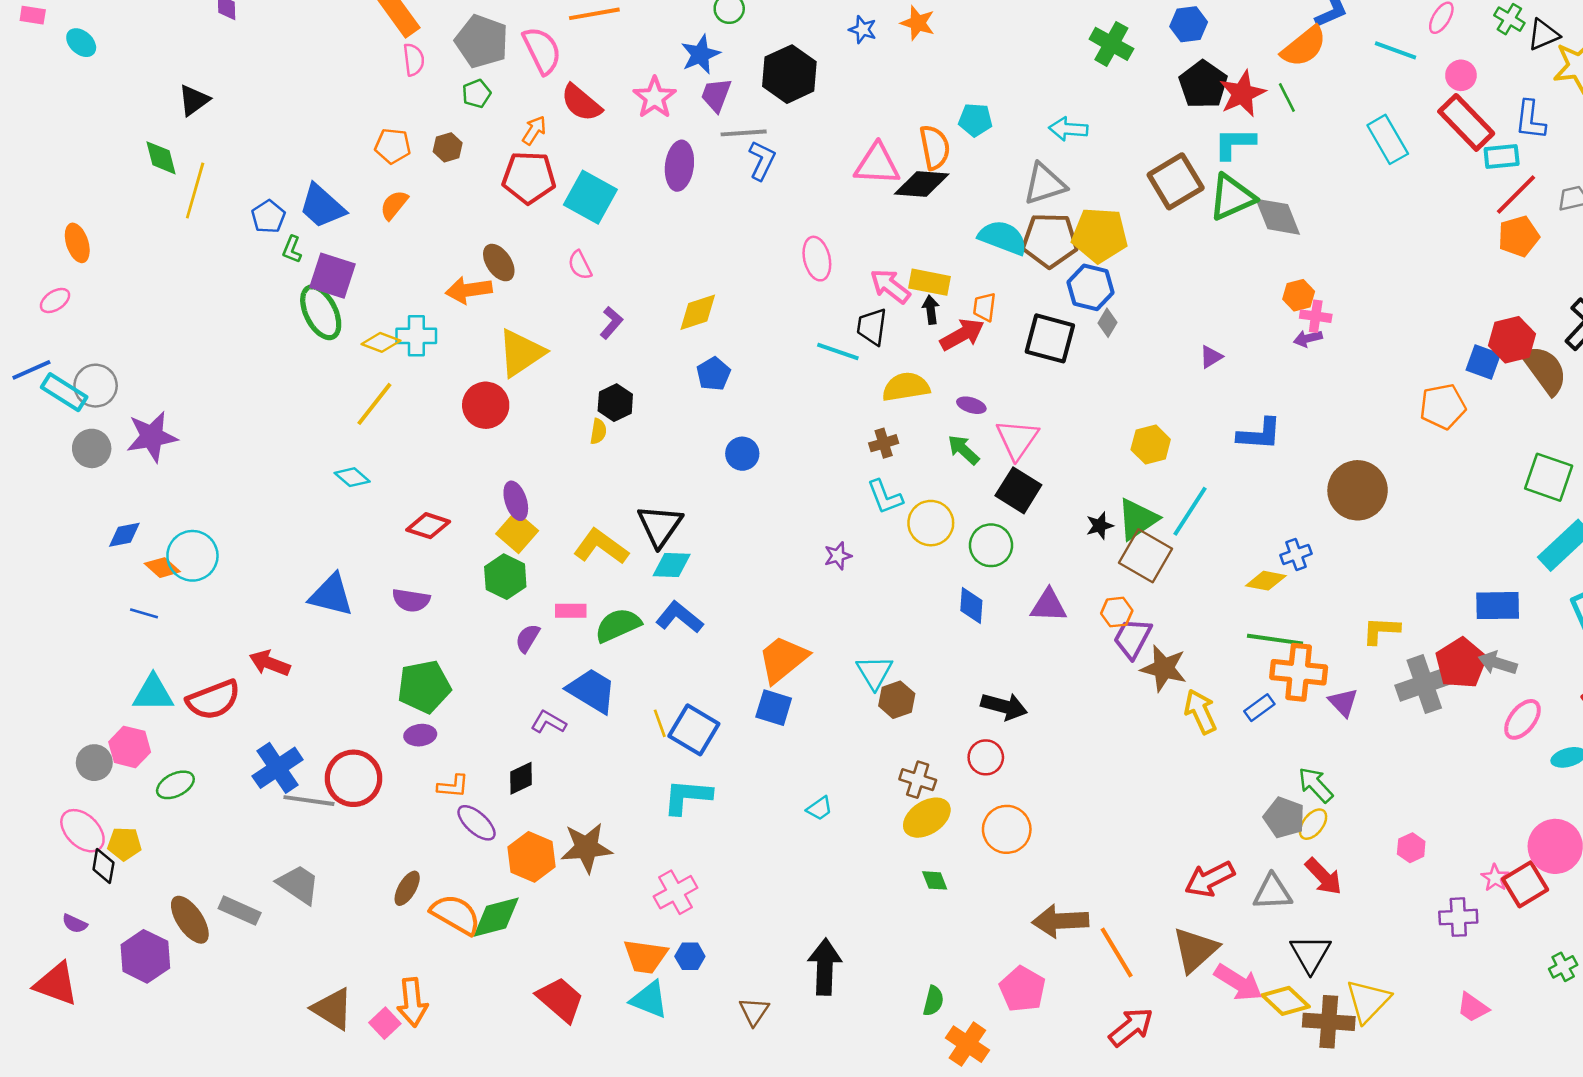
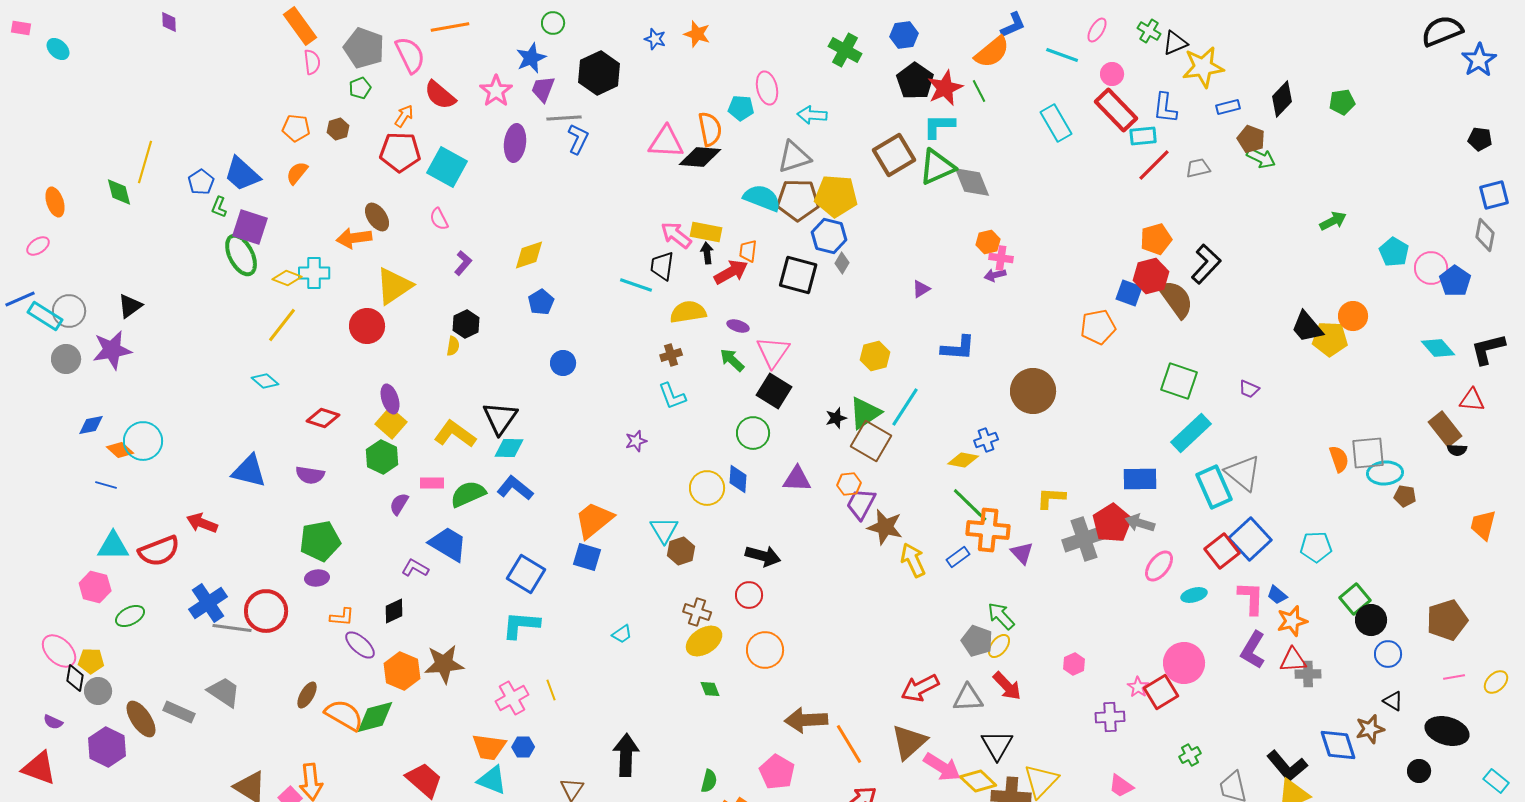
black triangle: (194, 100) -> (130, 306), moved
green diamond: (161, 158) -> (119, 192), moved
orange pentagon: (1519, 236) -> (1156, 239), moved
pink ellipse: (817, 259) -> (767, 88), moved
yellow circle: (931, 523) -> (707, 488), moved
green line: (1275, 640) -> (970, 505), turned 36
yellow line: (660, 723) -> (551, 690), moved
gray circle: (94, 763) -> (98, 691), moved

